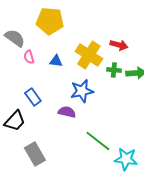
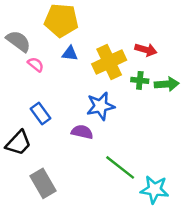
yellow cross: (89, 55) -> (109, 62), turned 32
pink semicircle: (29, 57) -> (36, 64), turned 144
blue triangle: (56, 61) -> (70, 53), moved

